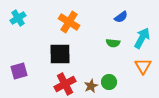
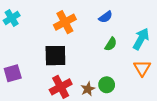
blue semicircle: (121, 17) -> (106, 17), moved
orange cross: (69, 22) -> (65, 22), turned 30
green semicircle: (113, 43) -> (111, 44), turned -64

